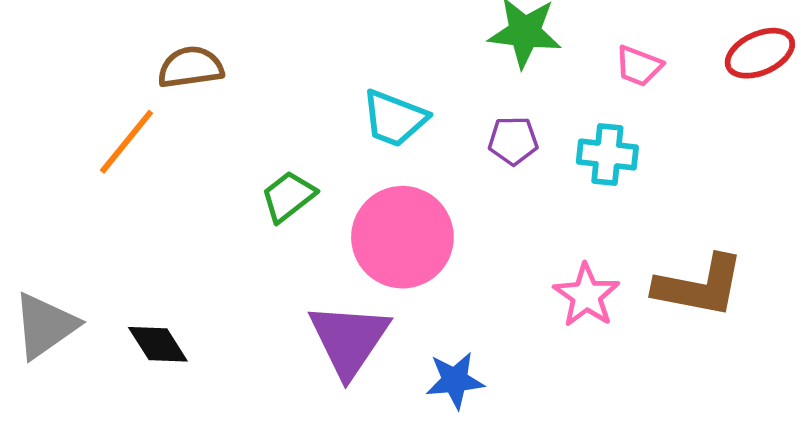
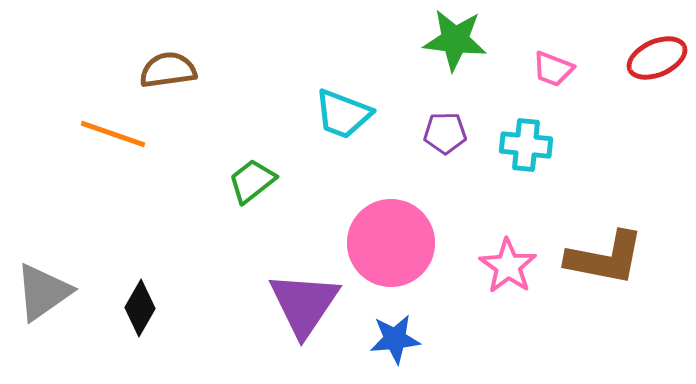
orange line: (127, 142) -> (113, 134), turned 70
pink circle: (402, 237) -> (391, 243), moved
black diamond: (158, 344) -> (140, 308), turned 62

